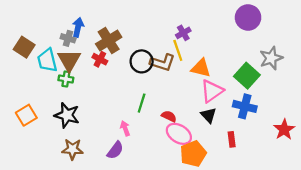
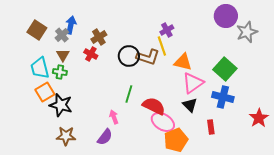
gray cross: (68, 38) -> (62, 35), turned 32
brown cross: (109, 41) -> (99, 37), size x0.7
brown square: (24, 47) -> (37, 30), moved
gray star: (271, 58) -> (247, 32), moved
cyan trapezoid: (47, 60) -> (40, 68), moved
brown triangle: (69, 60) -> (63, 55), size x0.6
orange square: (26, 115) -> (45, 92), moved
red semicircle: (169, 116) -> (154, 106), size x1.6

